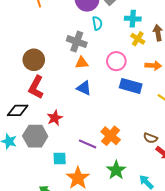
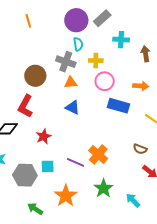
cyan semicircle: (97, 23) -> (78, 44), moved
yellow cross: (138, 39) -> (96, 61), moved, turned -32
brown circle: (34, 60) -> (35, 76), moved
gray hexagon: (35, 136) -> (25, 175), moved
brown semicircle: (150, 138) -> (140, 149), moved
cyan square: (60, 158) -> (48, 166), moved

